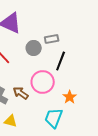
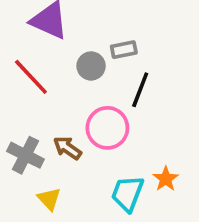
orange star: (70, 97) -> (166, 179), moved
yellow triangle: (11, 121) -> (49, 199), turned 32

